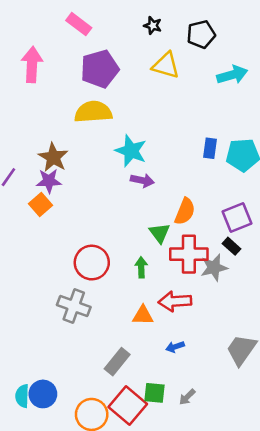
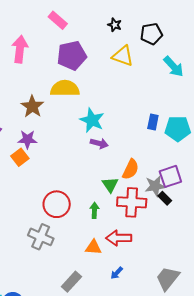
cyan arrow: (232, 75) -> (173, 66), turned 60
brown star: (53, 157) -> (32, 107), moved
gray star: (214, 268) -> (155, 186), moved
blue arrow: (175, 347) -> (117, 273), turned -32

